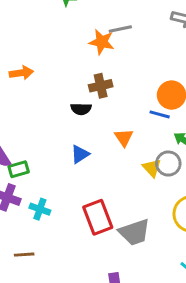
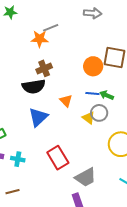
black semicircle: (81, 109) -> (34, 86), size x1.6
blue line: (160, 114) -> (92, 93), moved
blue triangle: (80, 154) -> (38, 117), size x1.5
gray trapezoid: (134, 232) -> (86, 177), moved

